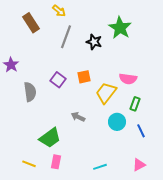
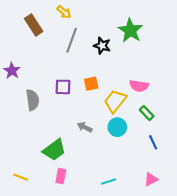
purple square: (58, 80) -> (63, 87), turned -35
green rectangle: (135, 104) -> (147, 113), turned -64
cyan circle: (117, 122) -> (117, 127), moved
yellow line: (29, 164) -> (21, 177), moved

